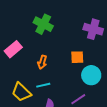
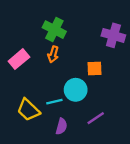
orange arrow: (42, 62) -> (53, 54), moved
cyan circle: (91, 75) -> (76, 90), moved

